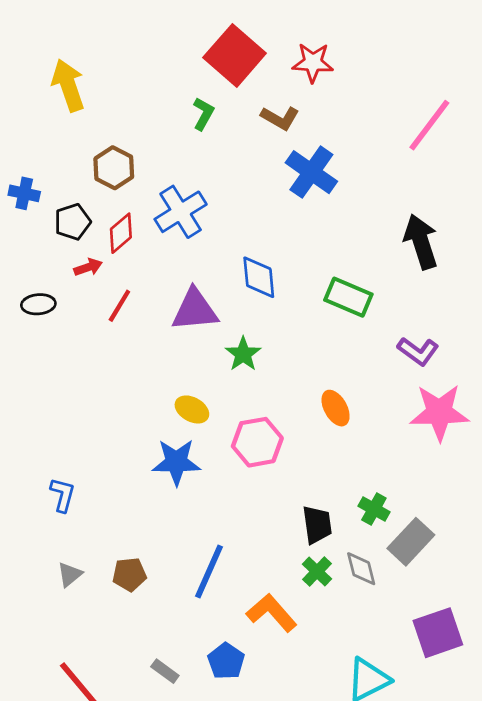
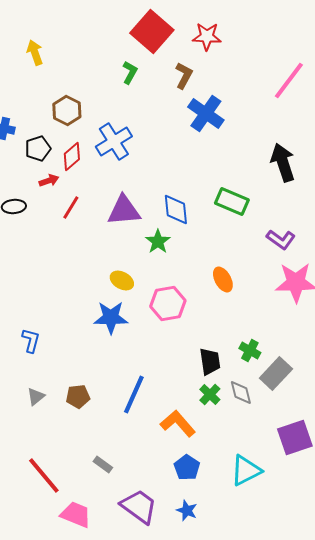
yellow arrow: (68, 85) -> (35, 52), size x0.7
brown L-shape: (280, 118) -> (184, 76), turned -92
blue diamond: (259, 277) -> (176, 210), moved
blue pentagon: (226, 661) -> (187, 468), moved

